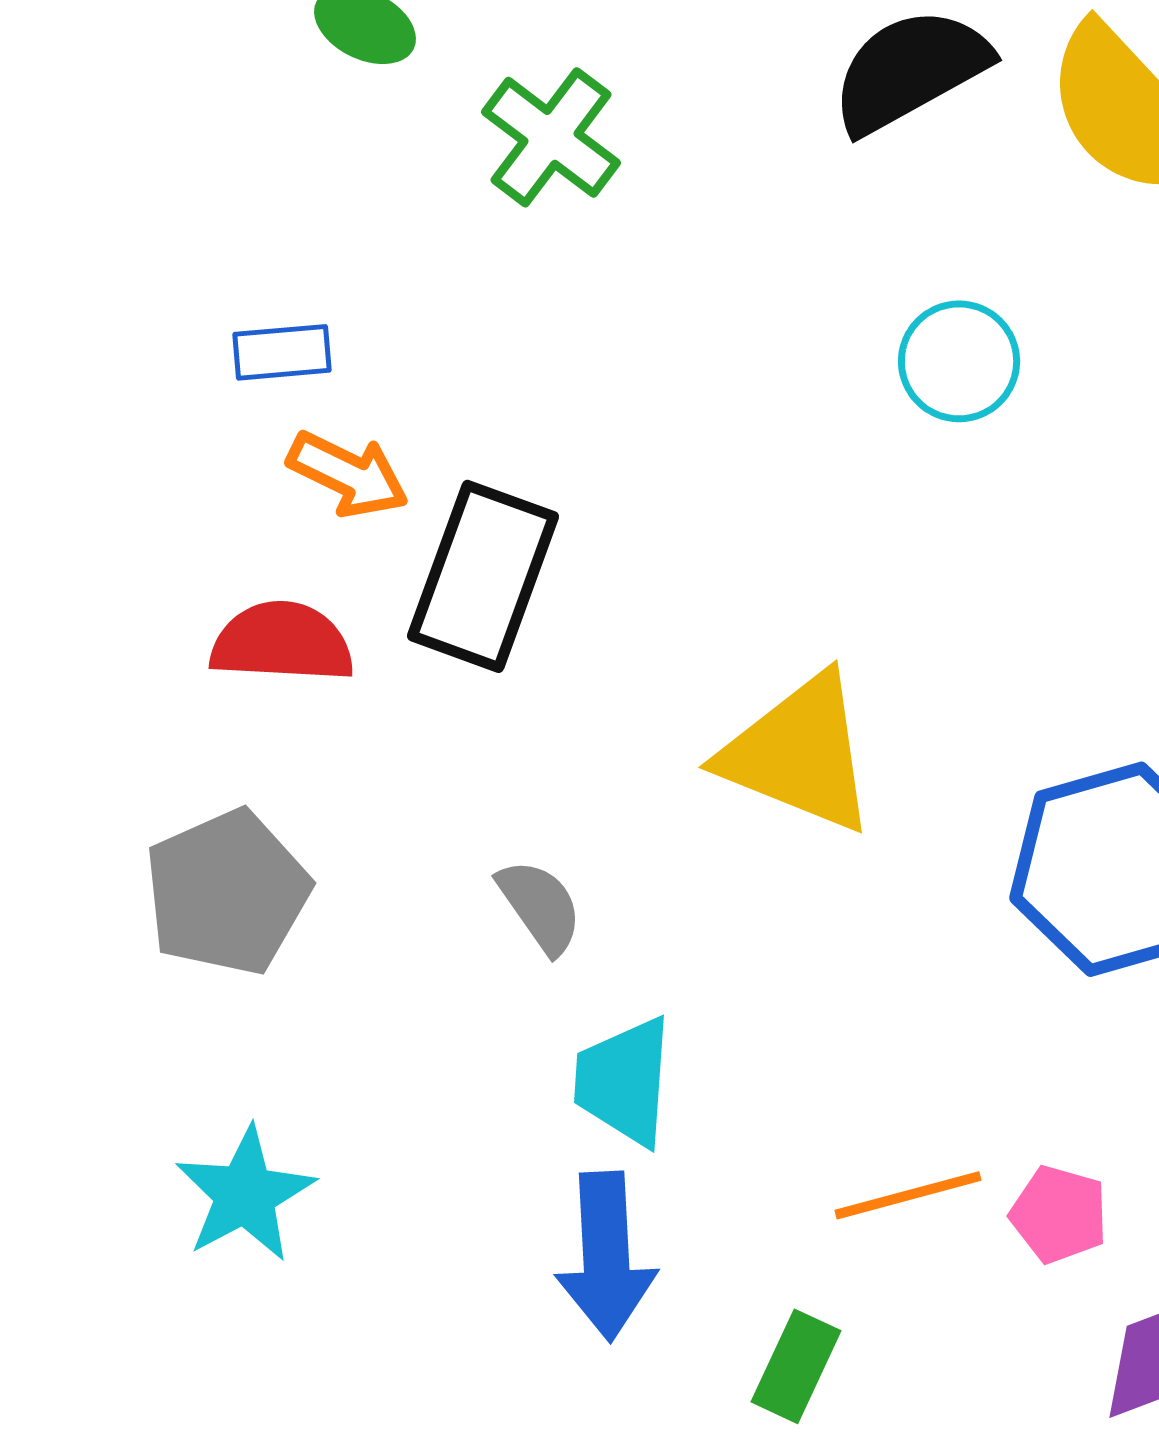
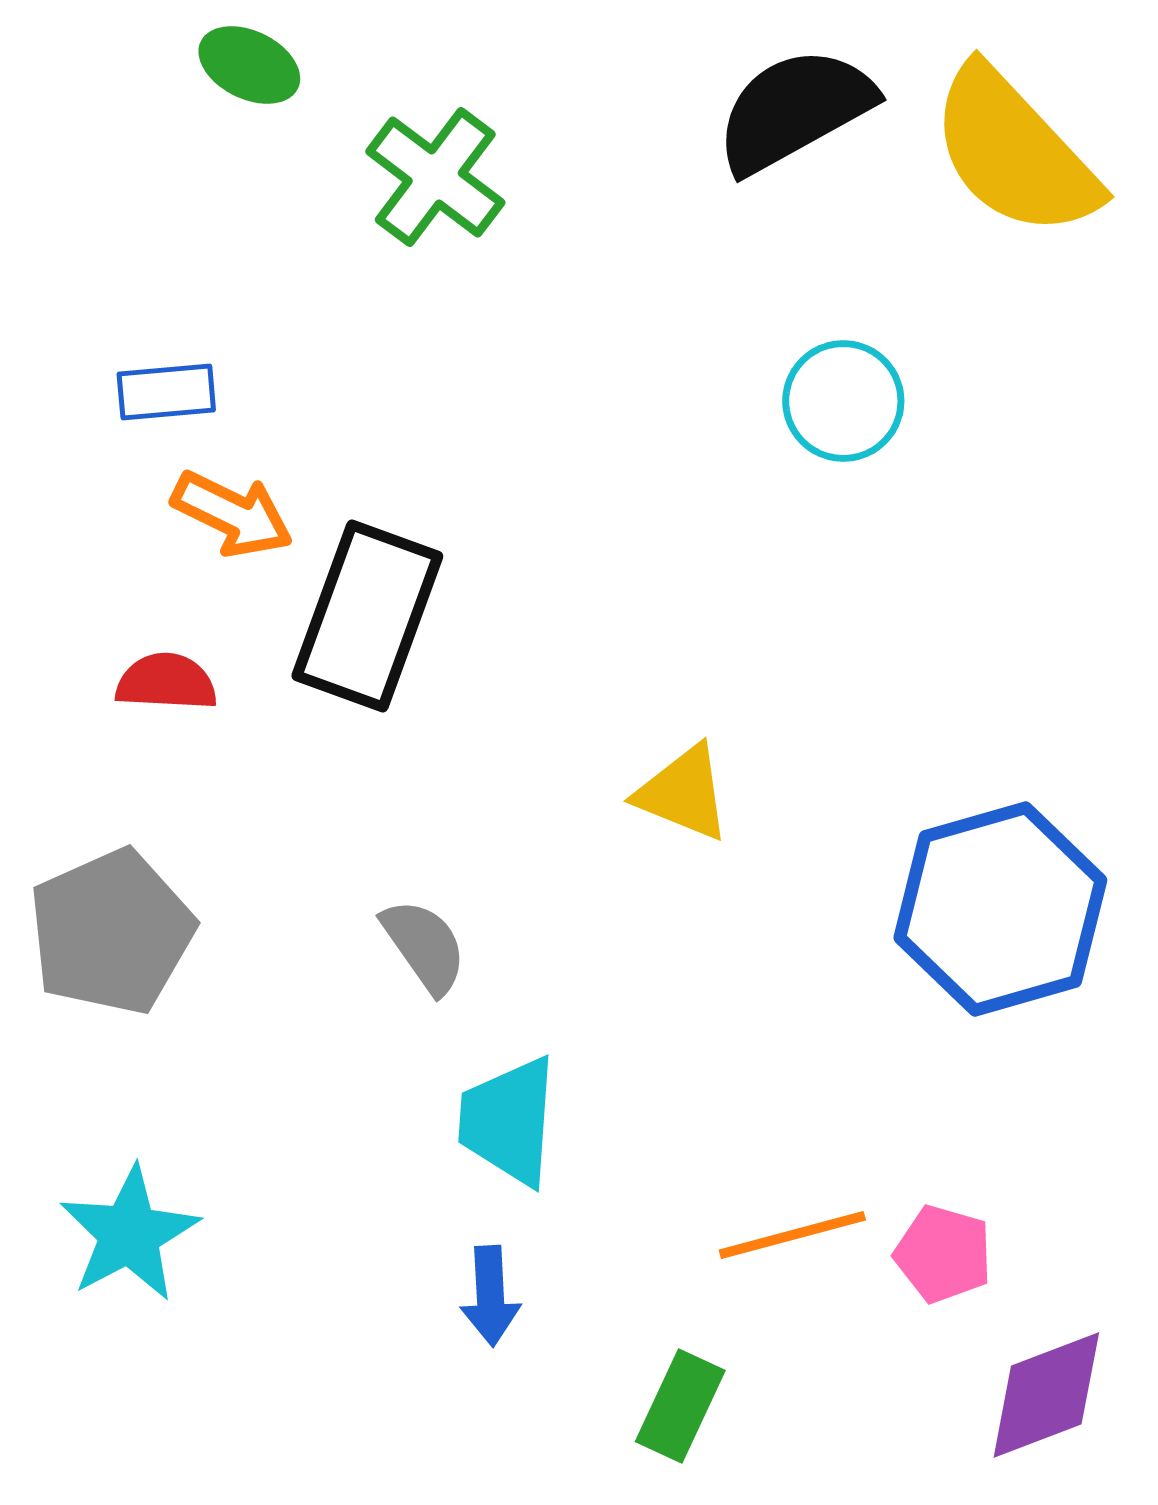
red semicircle: (282, 642) -> (166, 682), size x0.7
yellow triangle: (799, 753) -> (683, 793), size x0.6
blue arrow: (606, 1256) -> (490, 1296), size x0.6

